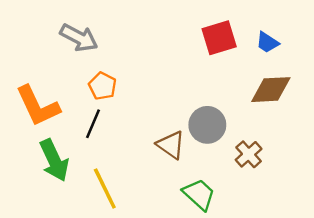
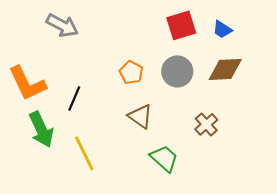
orange pentagon: (102, 86) -> (131, 72), moved
gray circle: (207, 125) -> (177, 71), moved

